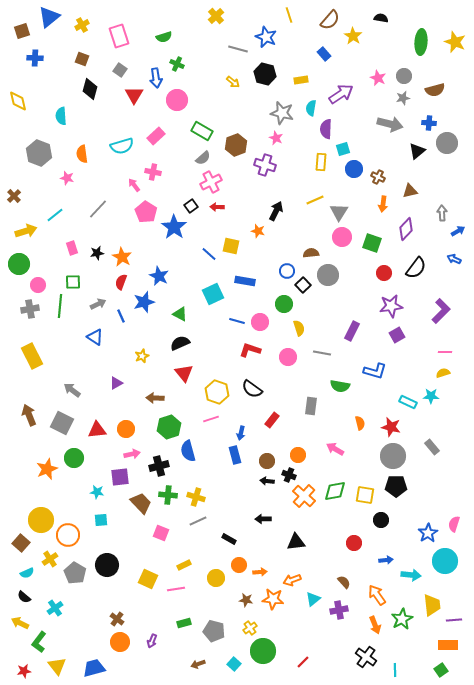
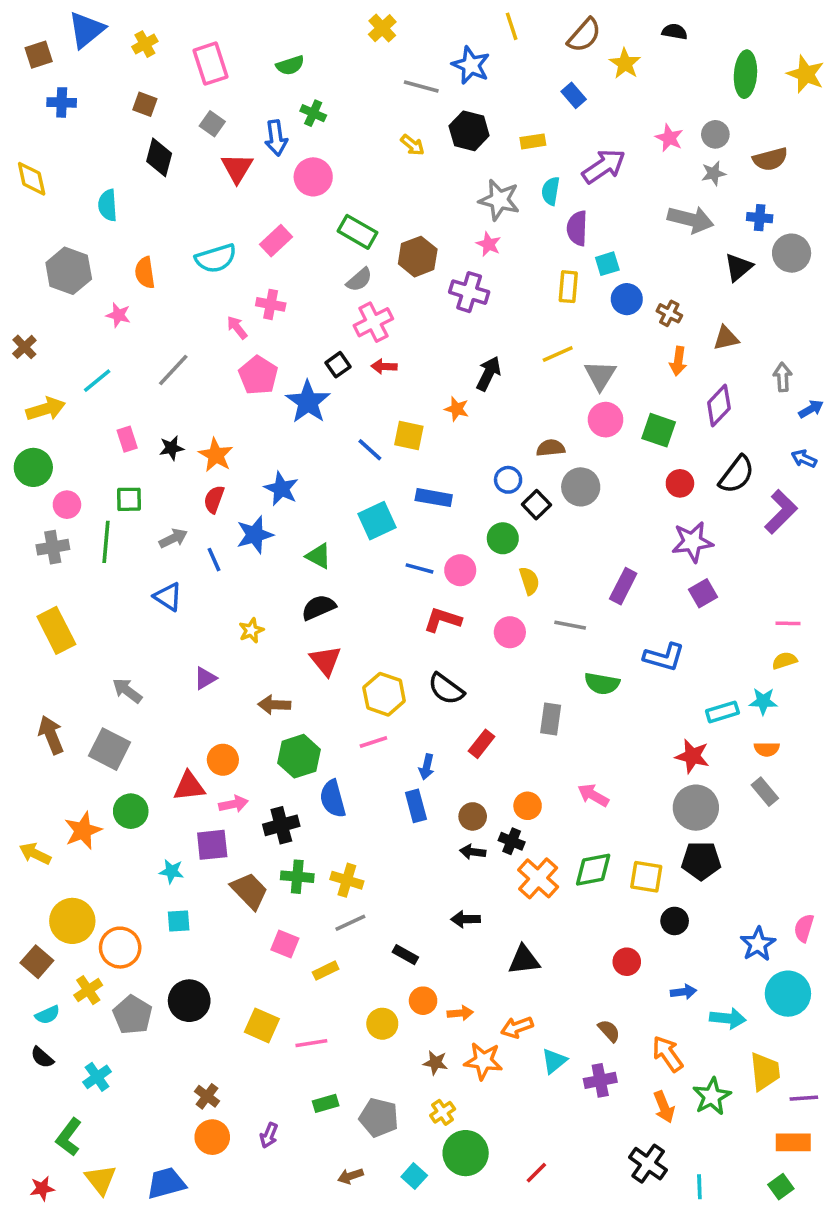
purple L-shape: (441, 311) -> (781, 512), moved
cyan rectangle: (408, 402) -> (722, 712), turned -42
orange semicircle: (360, 423) -> (767, 749), moved, turned 104
red triangle: (97, 430) -> (189, 786), moved
yellow rectangle: (184, 565) -> (326, 971), moved
yellow arrow: (20, 623) -> (35, 854), moved

